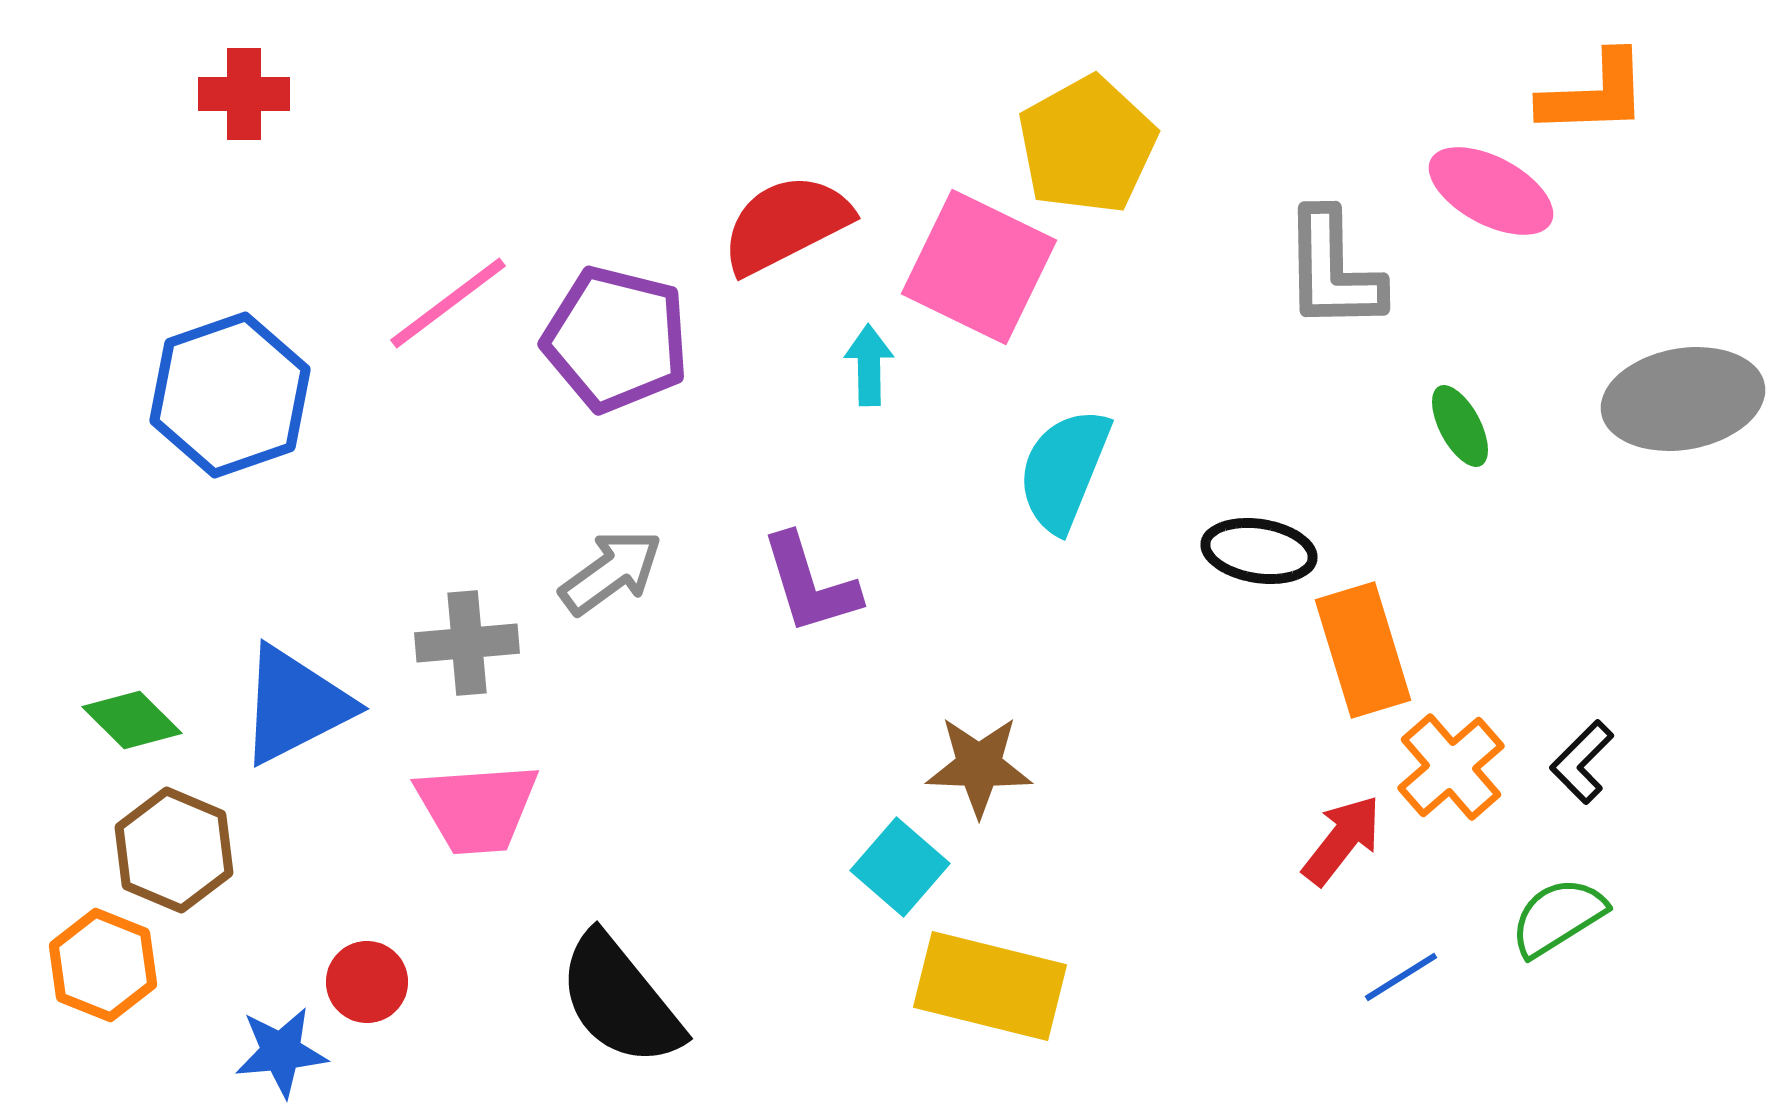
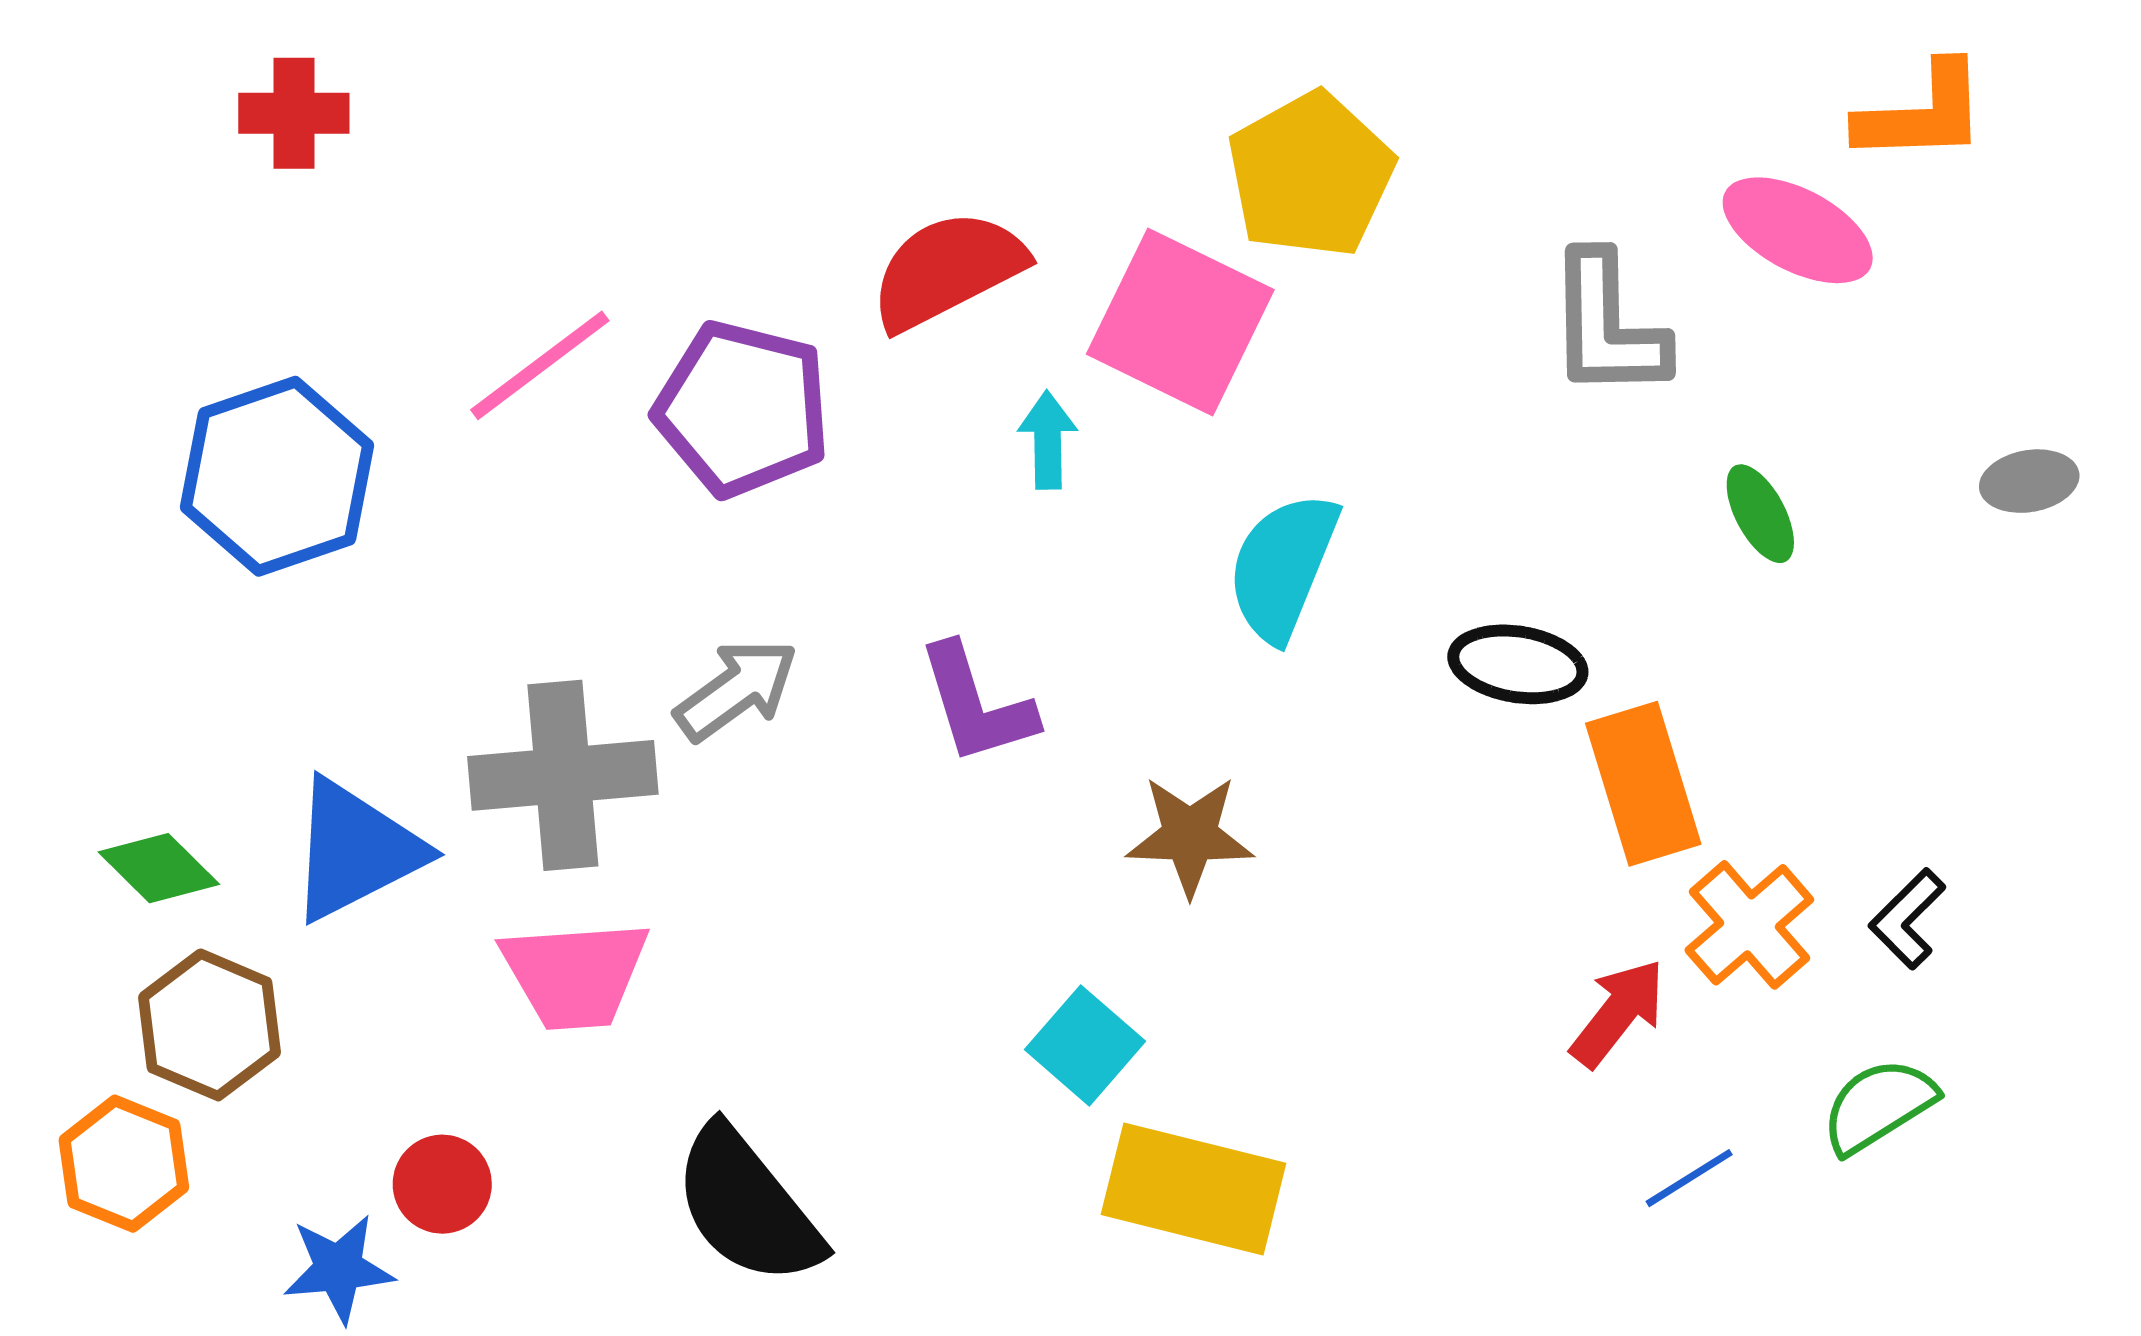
gray ellipse: (1683, 399) -> (2029, 481), size x0.5
gray cross: (467, 643) -> (563, 775), size x1.5
brown star: (979, 766) -> (1190, 836), moved

